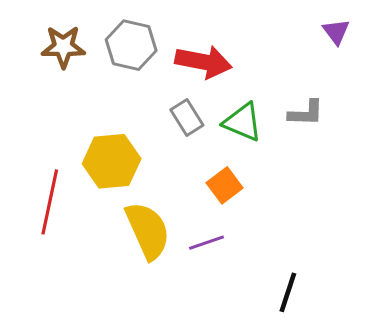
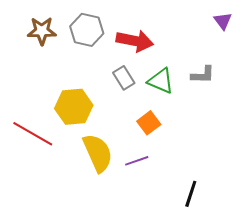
red line: (50, 202) -> (33, 134), turned -72

